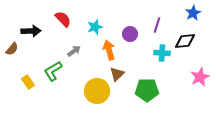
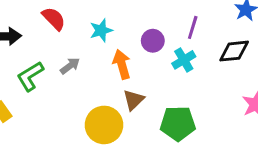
cyan cross: (162, 53) -> (184, 60), moved, turned -35
green L-shape: (53, 71) -> (30, 76), moved

